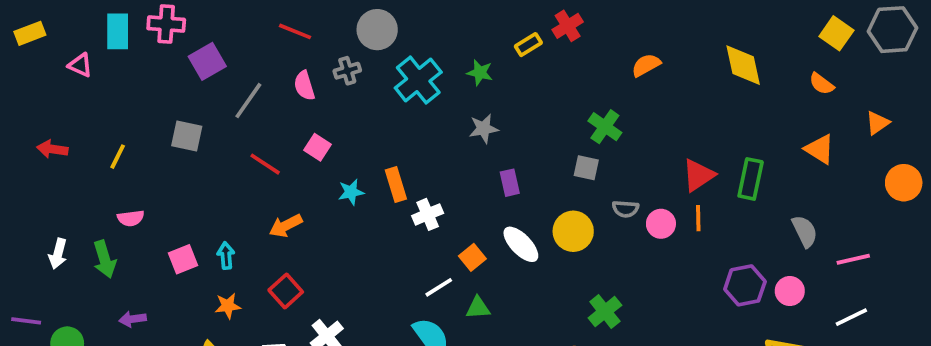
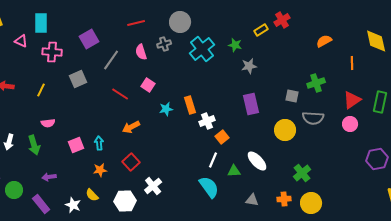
pink cross: (166, 24) -> (52, 52), moved
red line: (295, 31) -> (136, 23), turned -36
green cross: (605, 127) -> (316, 83), moved, turned 36
gray star: (484, 129) -> (249, 66), moved
gray square: (187, 136) -> (78, 79), turned -36
purple rectangle: (510, 183) -> (251, 104), size x1.5
gray semicircle: (625, 209) -> (313, 118), size x1.5
orange line: (698, 218) -> (352, 63), moved
pink circle: (661, 224) -> (350, 124), moved
white ellipse: (521, 244) -> (257, 161), moved
orange square: (472, 257) -> (222, 137), moved
white line: (439, 287) -> (213, 160), turned -35

